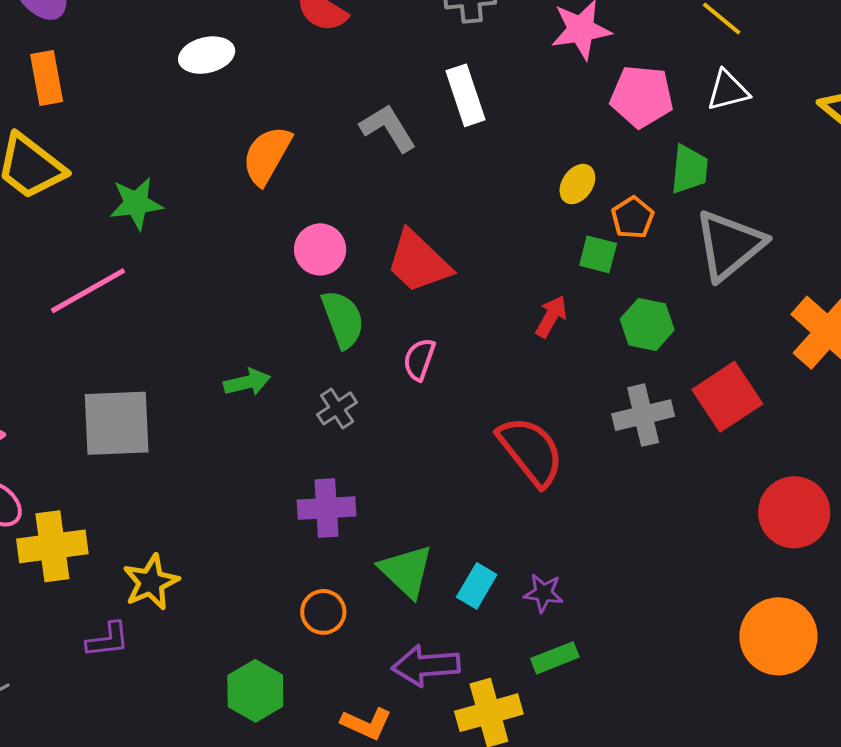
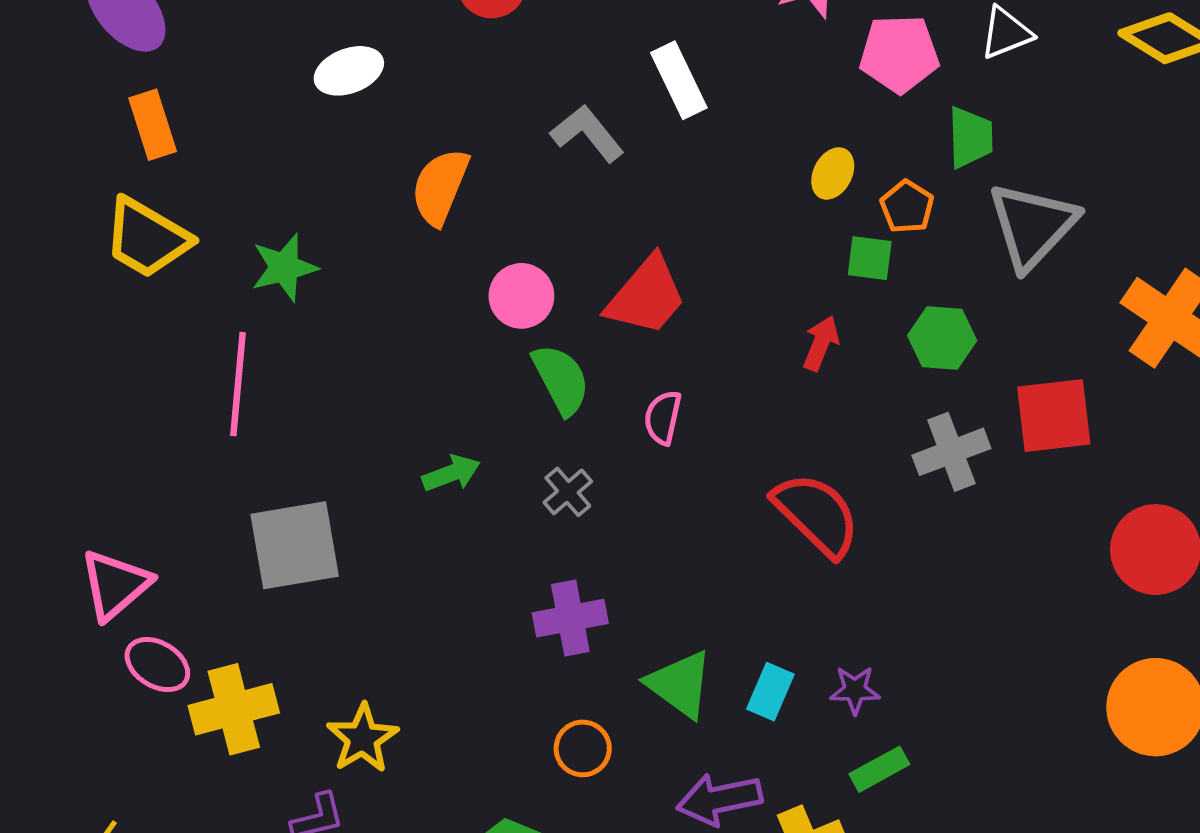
red trapezoid: (418, 262) -> (646, 296), turned -86
pink line: (88, 291) -> (238, 384), turned -48
red square: (727, 397) -> (1054, 416), turned 34

